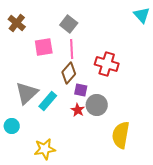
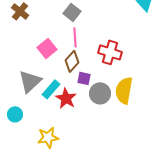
pink square: (44, 47) -> (47, 48), moved, turned -30
red star: (78, 110) -> (66, 98), moved, size x1.5
yellow semicircle: (121, 135) -> (124, 90), moved

